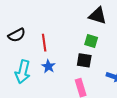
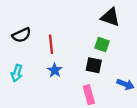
cyan arrow: (23, 72) -> (17, 73), moved, size x0.7

